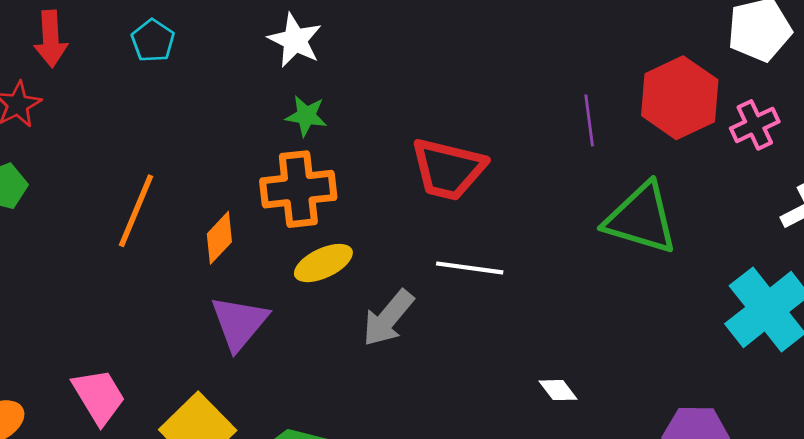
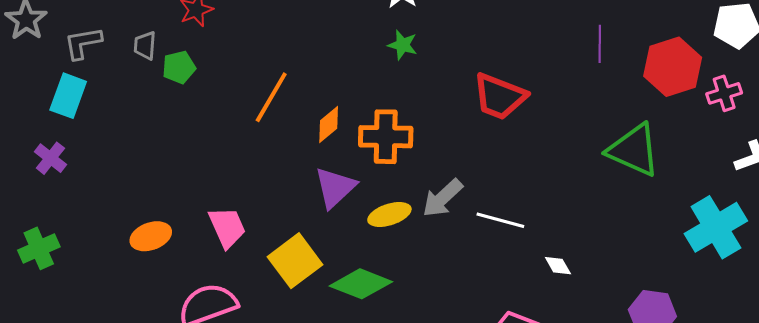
purple line: (589, 120) -> (600, 44), moved
orange cross: (298, 189) -> (386, 137), moved
yellow ellipse: (323, 263) -> (389, 214), moved
white line: (470, 268) -> (500, 220), moved

